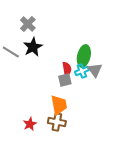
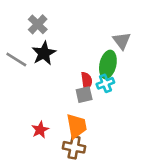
gray triangle: (95, 70) -> (122, 41), moved
red star: (30, 124) -> (40, 130), moved

